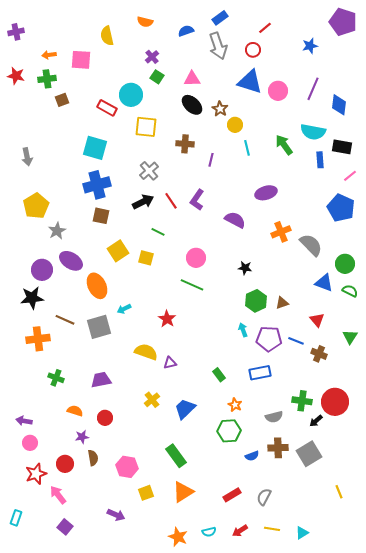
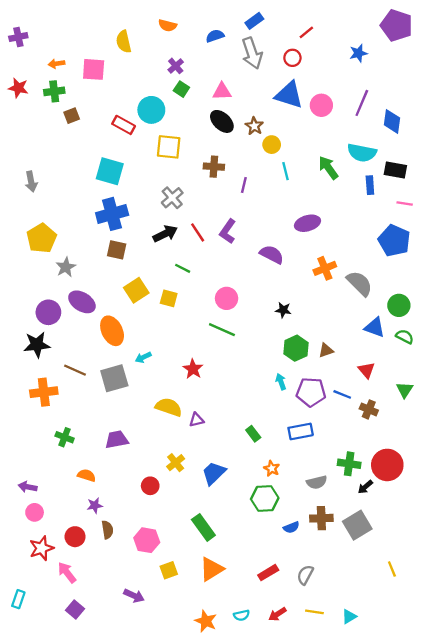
pink line: (350, 176) -> (405, 204), turned 48
red circle: (105, 418) -> (150, 486), moved

